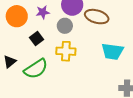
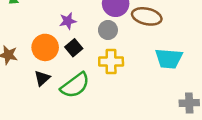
purple star: (43, 12) -> (68, 21), moved
orange circle: (17, 16) -> (45, 47), moved

